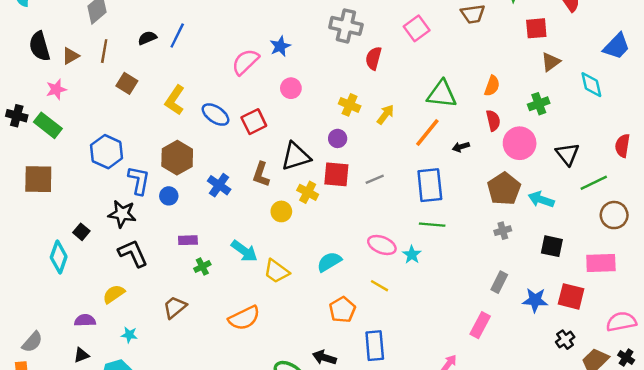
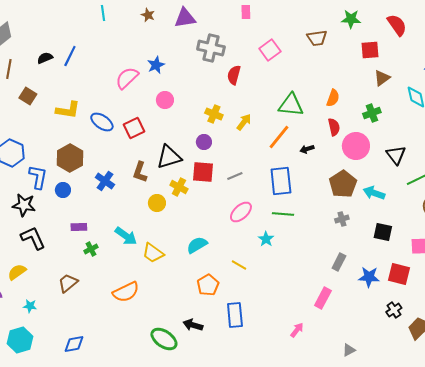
yellow L-shape: (175, 100) -> (68, 110), turned -115
pink ellipse: (382, 245) -> (241, 212), moved, turned -65

